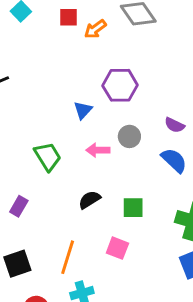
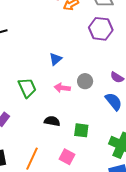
purple hexagon: (120, 85) -> (101, 29), moved
black semicircle: (89, 200) -> (52, 121), turned 35

